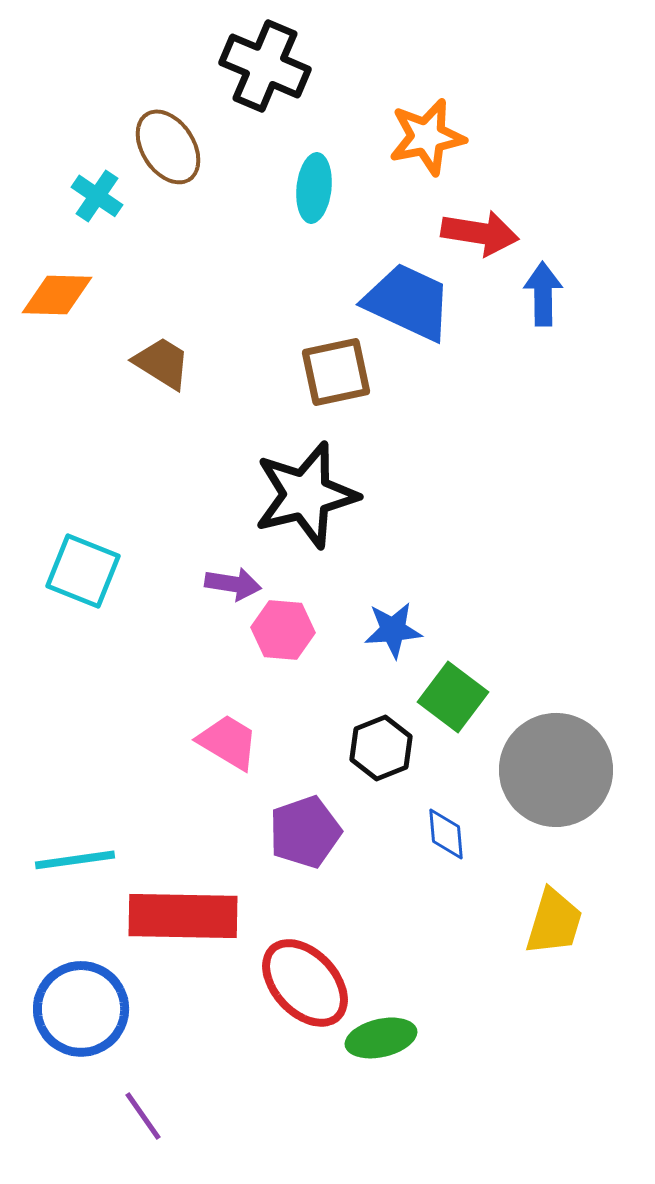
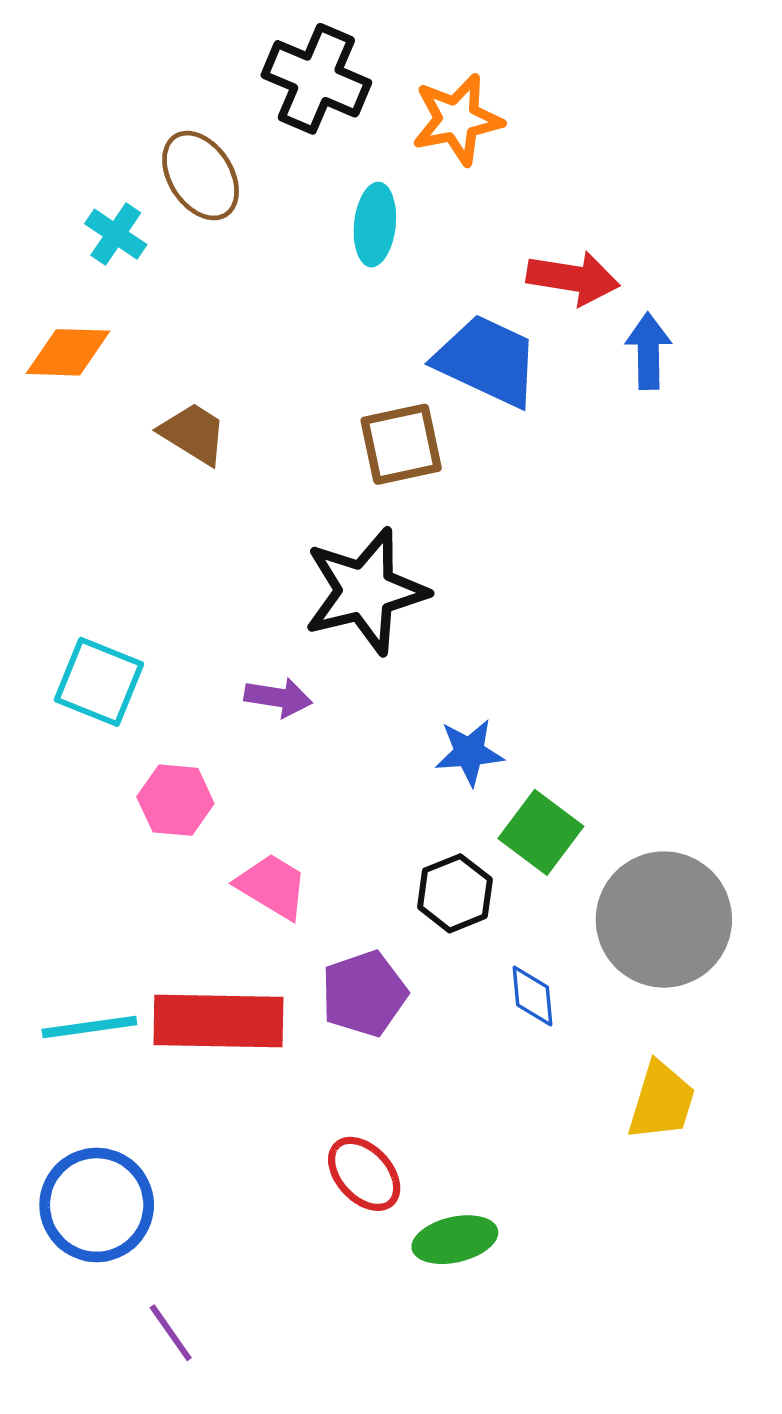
orange star: (427, 137) -> (457, 119), moved
pink hexagon: (283, 630) -> (175, 800), moved
red rectangle: (183, 916) -> (218, 1021), moved
red ellipse: (305, 983) -> (364, 1174), size x0.7

